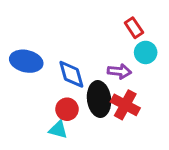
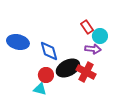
red rectangle: (134, 28) -> (87, 27), moved
purple arrow: (119, 71) -> (93, 49), moved
black ellipse: (99, 99) -> (68, 68), turned 70

